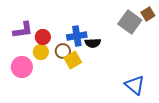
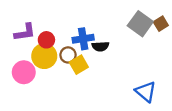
brown square: (148, 14) -> (161, 24), moved
yellow circle: (41, 52) -> (44, 56), size x1.5

